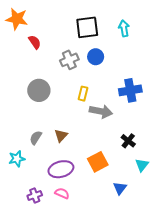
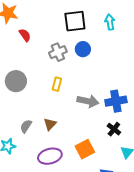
gray circle: (39, 90) -> (16, 81), moved
blue cross: (130, 90) -> (116, 101), moved
yellow rectangle: (83, 94) -> (57, 84), moved

